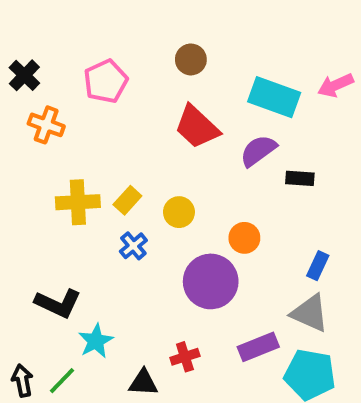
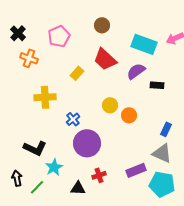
yellow rectangle: (127, 200) -> (77, 73), moved
yellow circle: (179, 212) -> (110, 105), moved
purple circle: (211, 281) -> (87, 143), moved
black arrow: (22, 381) -> (17, 178), moved

